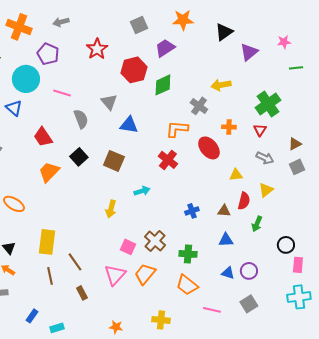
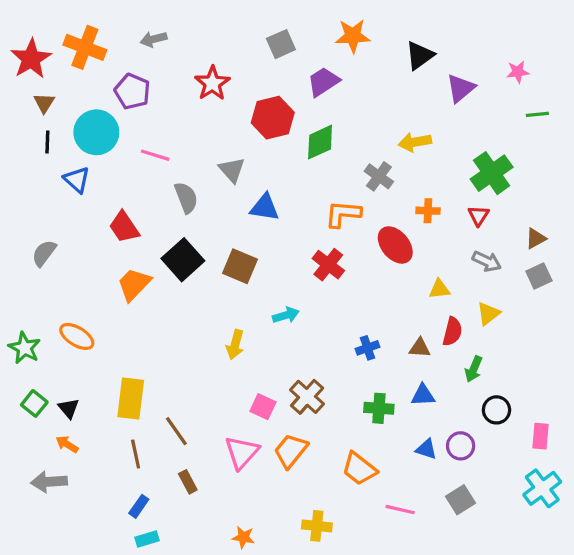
black square: (79, 157) -> (183, 260), size x1.4
black circle: (286, 245) -> (496, 410), moved
green cross: (188, 254) -> (379, 408), moved
cyan cross: (299, 297) -> (542, 488), turned -30
blue rectangle: (32, 316) -> (139, 506), moved

